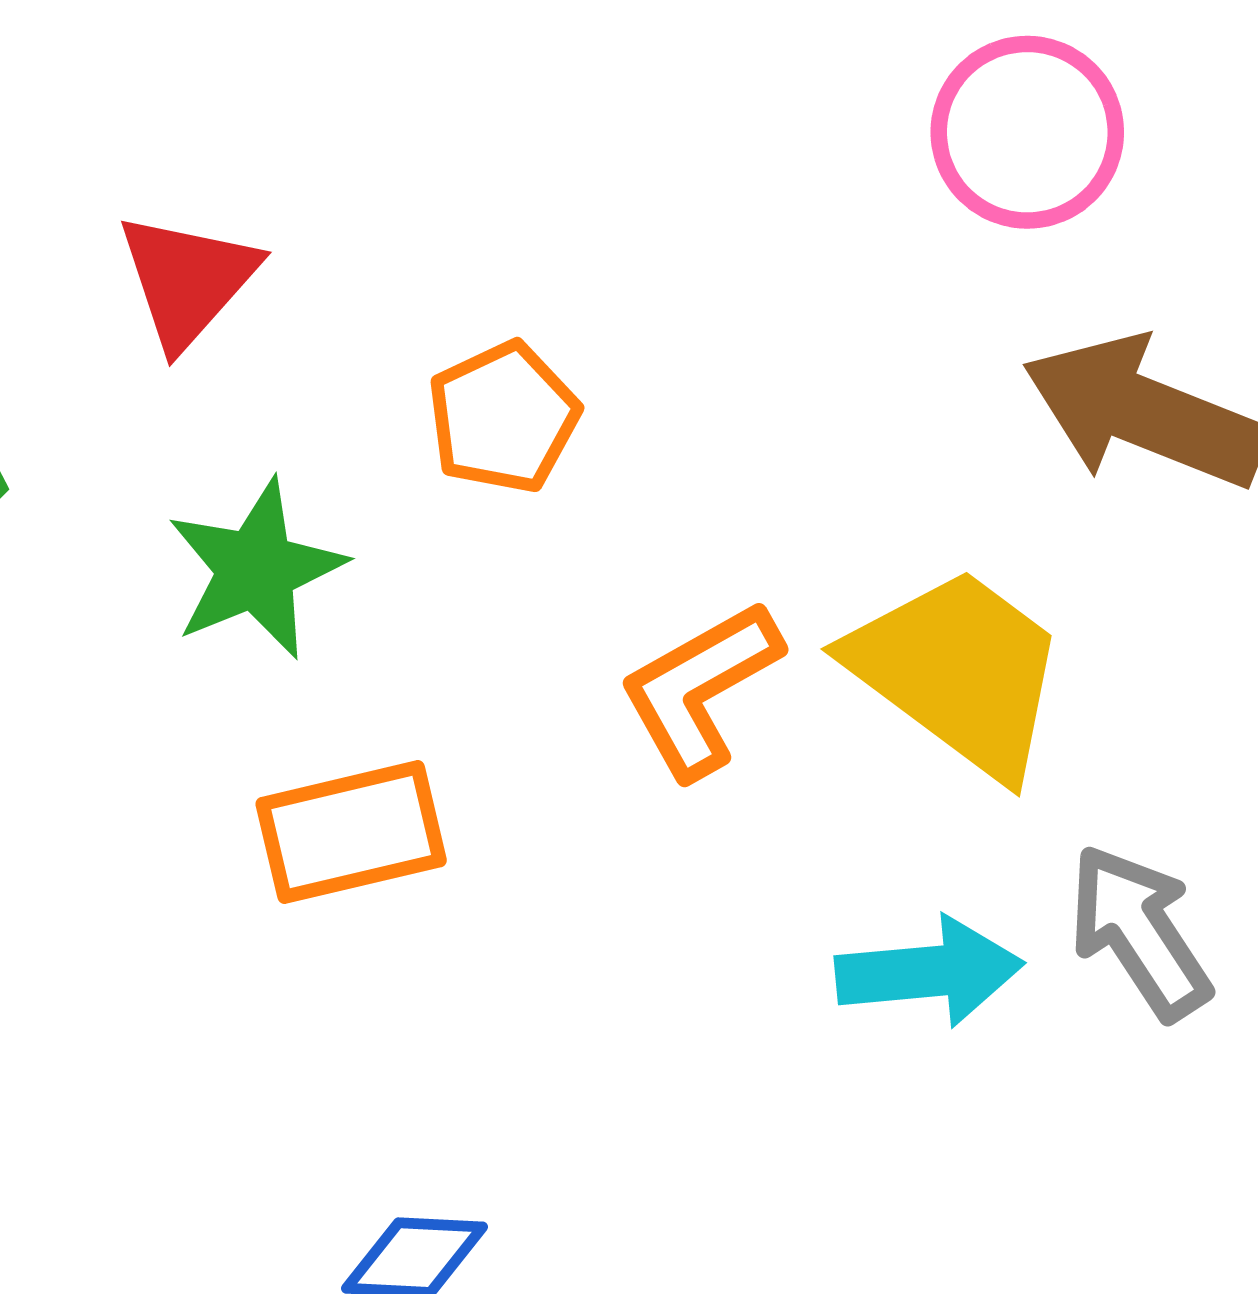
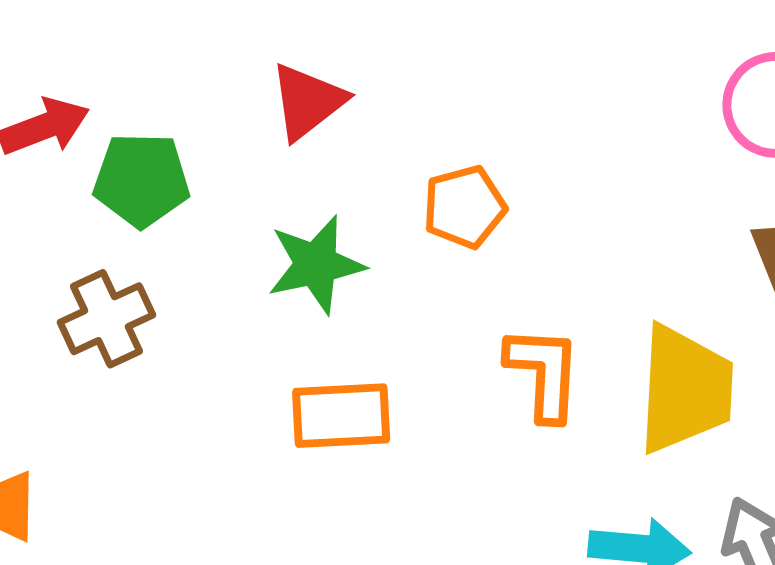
yellow trapezoid: (958, 671) -> (685, 389), turned 46
orange L-shape: (700, 689) -> (544, 373), turned 112

